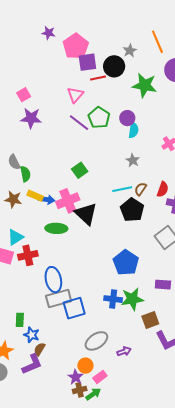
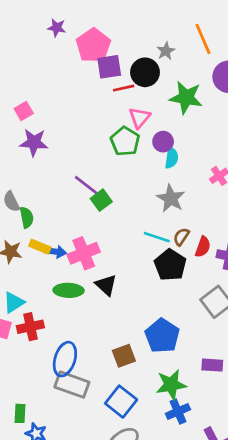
pink triangle: (75, 95) -> (140, 118), moved
purple line: (79, 123) -> (87, 186), moved
gray star: (133, 160) -> (171, 198), size x1.5
green square: (80, 170) -> (101, 200), moved
cyan line: (122, 189) -> (157, 237), turned 30
red semicircle: (163, 189) -> (203, 247), moved
black triangle: (86, 214) -> (106, 285), moved, size x0.7
blue ellipse: (53, 280) -> (65, 359), turned 30
gray rectangle: (59, 299) -> (72, 385), turned 35
blue cross: (113, 299) -> (178, 412), moved, turned -30
blue square: (74, 308) -> (121, 402), moved, turned -35
brown square: (150, 320) -> (124, 356), moved

